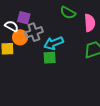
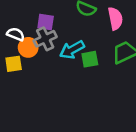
purple square: (24, 18) -> (46, 22), moved
green square: (50, 58) -> (90, 59), moved

